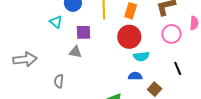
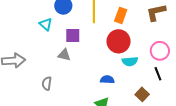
pink circle: (171, 34) -> (160, 51), moved
black line: (178, 68) -> (158, 74), moved
blue semicircle: (135, 76) -> (107, 80), moved

